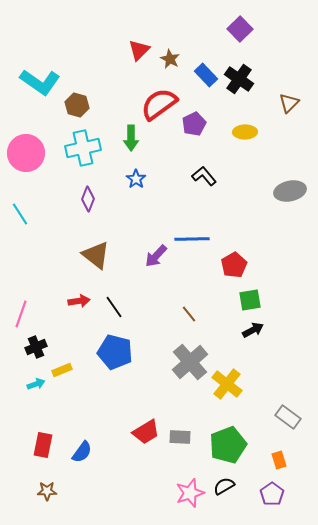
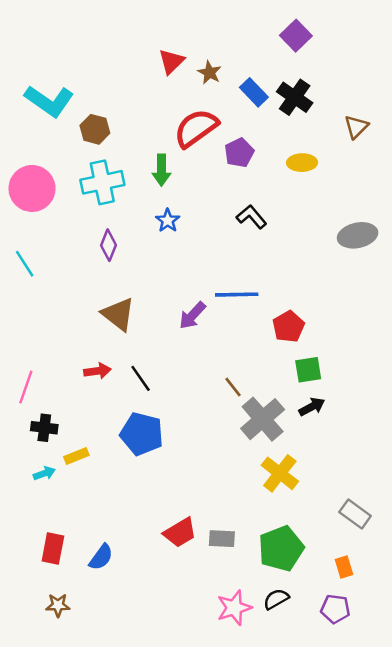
black cross: (36, 347) -> (44, 428), turned 30
gray cross: (190, 362) -> (263, 419), moved
purple pentagon: (272, 494) -> (335, 609), turned -30

